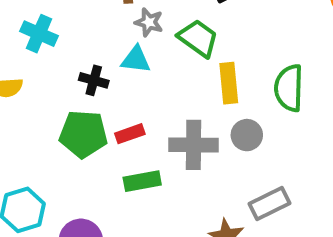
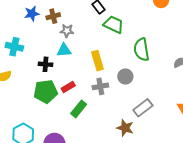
green trapezoid: (198, 38) -> (113, 25), moved
yellow rectangle: (229, 83) -> (97, 61), moved
gray cross: (194, 145) -> (100, 86), size x0.7
green rectangle: (142, 181) -> (79, 109), turned -30

